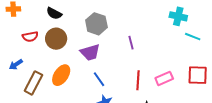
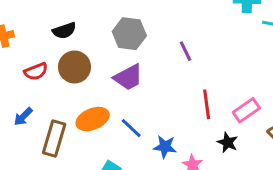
black semicircle: (54, 13) -> (64, 31), turned -35
orange ellipse: (61, 75) -> (93, 119), turned 45
pink rectangle: (164, 78) -> (246, 110), moved
blue line: (99, 79) -> (131, 128), moved

